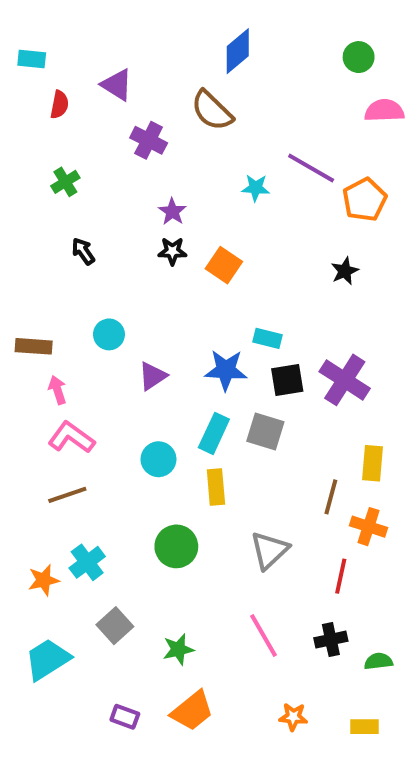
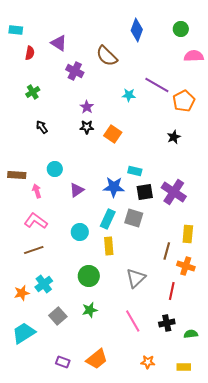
blue diamond: (238, 51) -> (137, 30), moved, turned -30
pink arrow: (57, 390) -> (37, 191), moved
green star: (178, 649) -> (90, 310), moved

